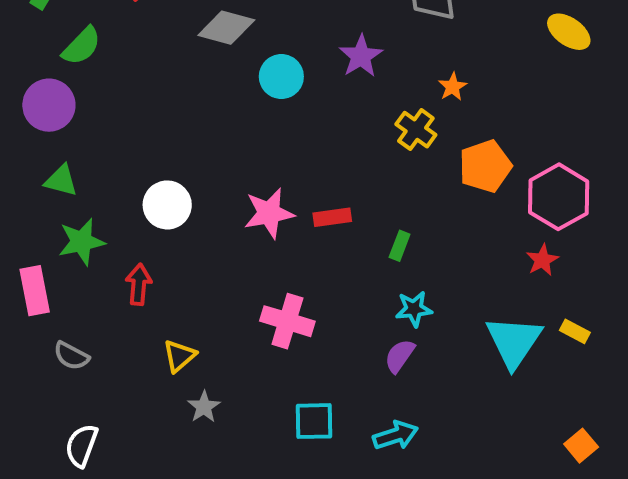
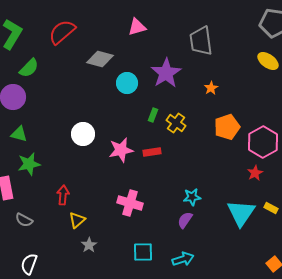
purple star: (361, 56) -> (166, 73), size x1.4
yellow cross: (416, 130) -> (176, 123), moved
white circle: (167, 205) -> (83, 134), moved
green rectangle: (400, 246) -> (153, 115), moved
red arrow: (139, 284) -> (63, 195), moved

